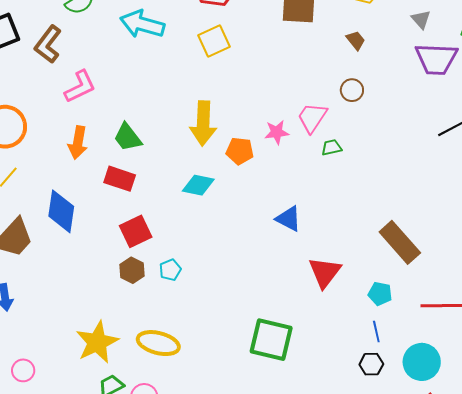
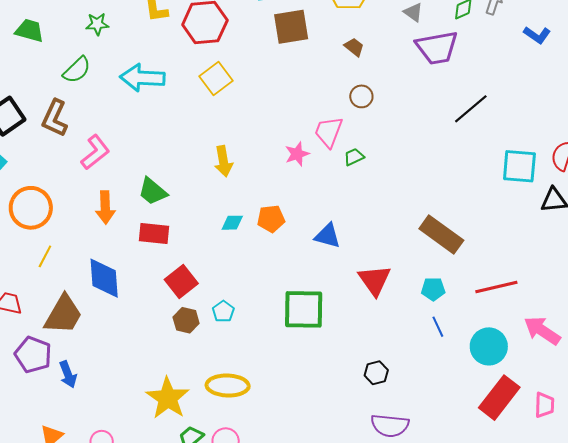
yellow arrow: (203, 123) -> (223, 161), size x0.7
orange pentagon: (240, 151) -> (271, 219), moved
cyan diamond: (198, 185) -> (232, 223), size x0.7
green square: (271, 340) -> (304, 309), moved
black hexagon: (371, 364) -> (376, 373), moved

